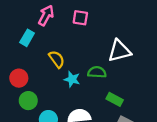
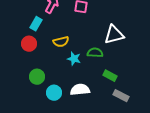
yellow semicircle: (57, 59) -> (61, 42), turned 112
red circle: (19, 78) -> (29, 44), moved

